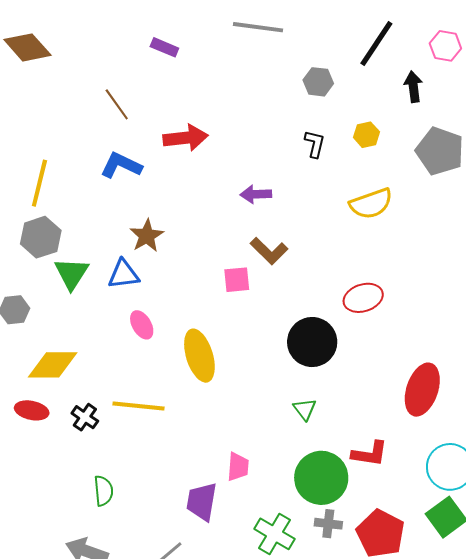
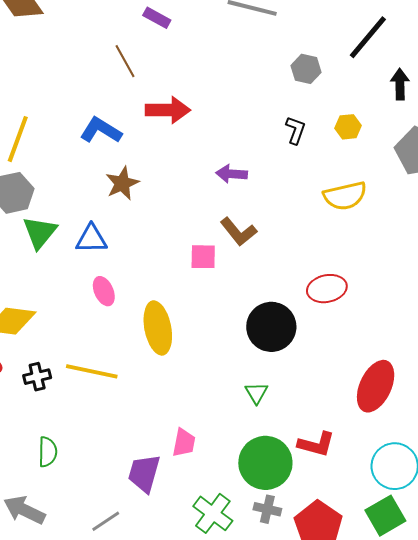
brown line: (117, 104) -> (125, 61), moved
brown star: (147, 236) -> (122, 183), moved
black cross: (85, 417) -> (37, 377), turned 36

